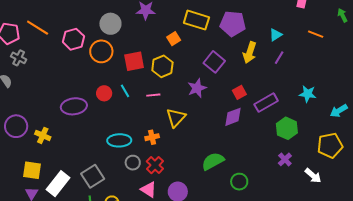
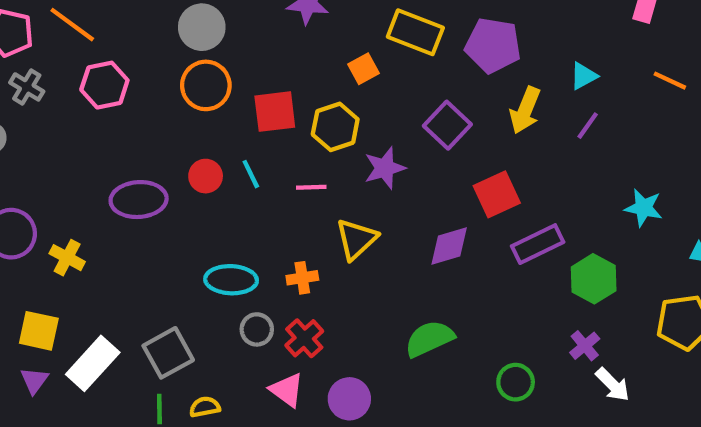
gray circle: (110, 24) -> (202, 27), moved
pink hexagon: (73, 39) -> (104, 85), moved
purple star: (197, 88) -> (385, 168), moved
red square: (239, 92) -> (497, 194), size x1.5
purple rectangle: (266, 103) -> (538, 244), moved
purple diamond: (233, 117) -> (449, 246), moved
white arrow: (313, 176) -> (613, 385), moved
green circle: (239, 182) -> (516, 382), moved

